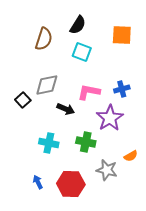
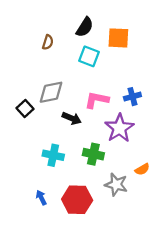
orange square: (122, 35) -> (118, 38), moved
brown semicircle: (44, 39) -> (48, 42), size x0.6

